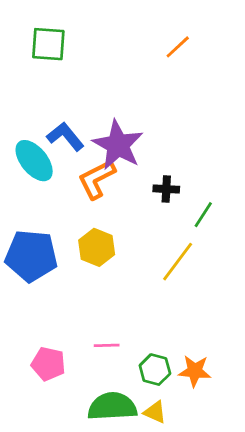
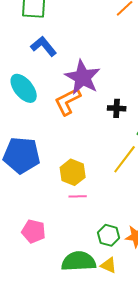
blue L-shape: (65, 136) -> (44, 46), moved
yellow hexagon: (97, 247) -> (73, 172), moved
pink line: (107, 345) -> (78, 196), moved

